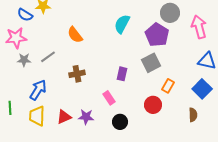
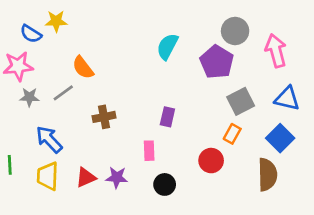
orange semicircle: (75, 35) -> (83, 68), moved
gray square: (151, 63) -> (241, 101), moved
blue arrow: (38, 90) -> (49, 139), turned -75
pink rectangle: (109, 98) -> (149, 151), turned 32
brown semicircle: (193, 115) -> (267, 175), size x1.6

